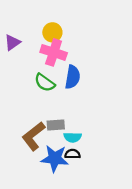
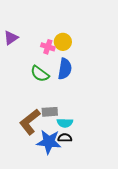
yellow circle: (52, 32) -> (63, 42), moved
pink cross: (54, 52) -> (48, 47), size x0.6

